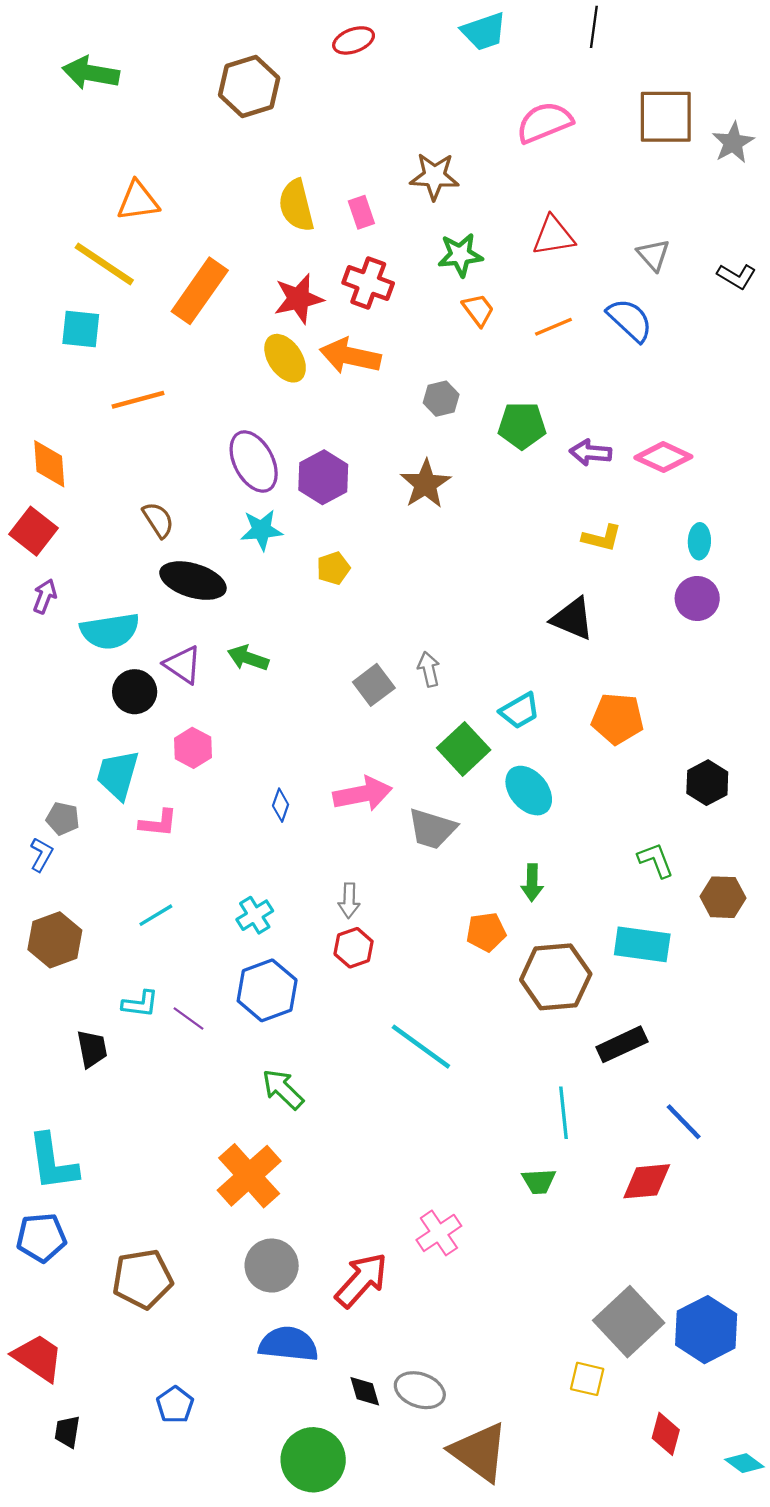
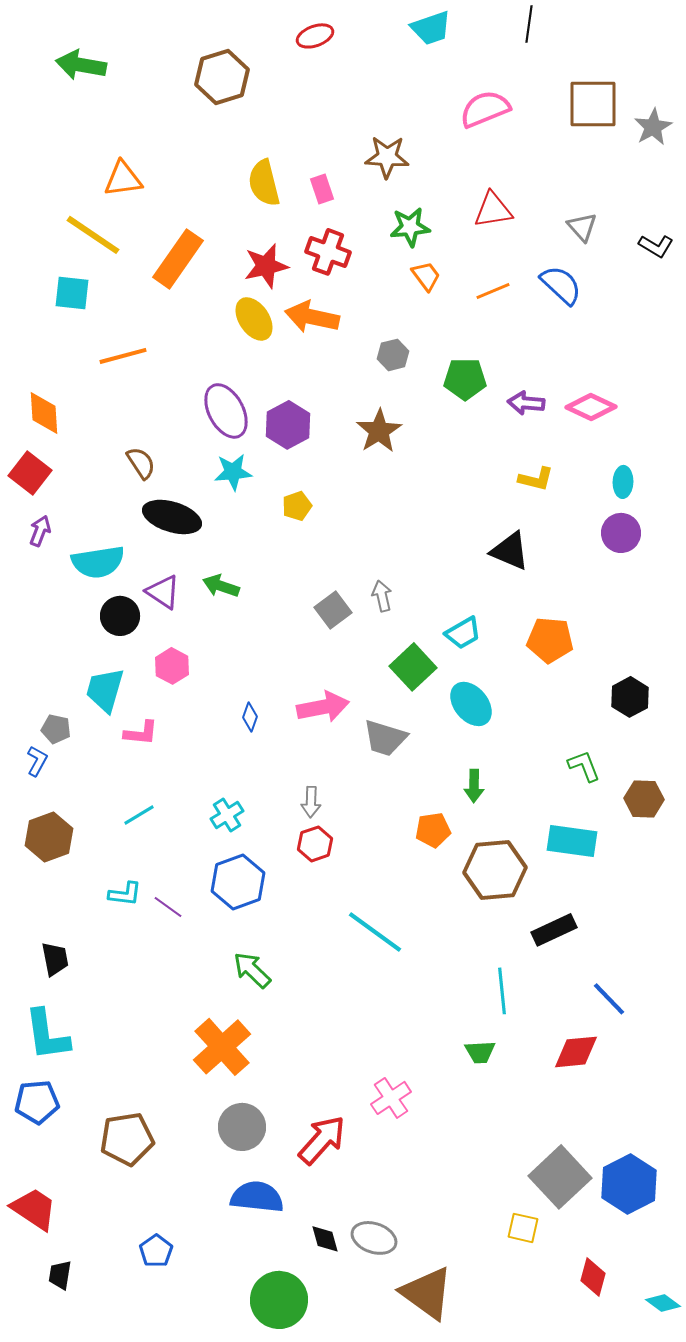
black trapezoid: (92, 1049) -> (55, 959), moved

